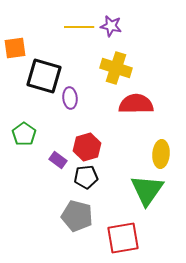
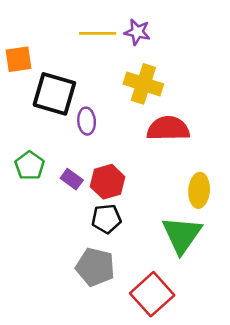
purple rectangle: (58, 160) -> (72, 179), moved
red square: (123, 238) -> (152, 294), turned -32

